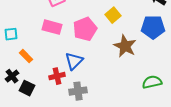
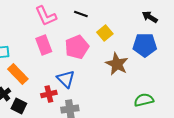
pink rectangle: (52, 27) -> (44, 45), turned 54
orange rectangle: (26, 56) -> (18, 74), size x1.5
blue triangle: (74, 61) -> (66, 79), turned -30

